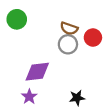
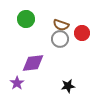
green circle: (17, 19) -> (26, 19), moved
purple star: (29, 97) -> (17, 83), moved

